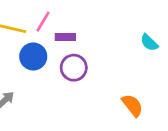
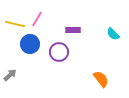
purple rectangle: (65, 37) -> (73, 30), moved

